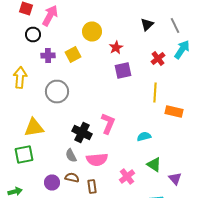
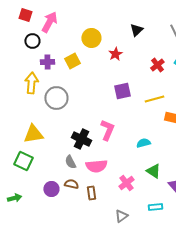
black triangle: (147, 24) -> (136, 30), moved
purple square: (123, 70) -> (122, 91), moved
yellow arrow: (20, 78) -> (31, 83), moved
yellow line: (155, 92) -> (154, 99), turned 72
green square: (24, 154) -> (23, 161), turned 36

